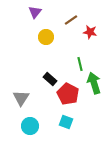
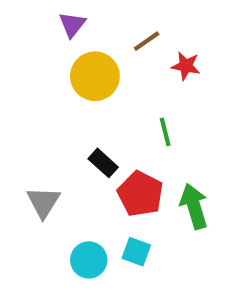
yellow circle: (46, 37) -> (95, 76), size x1.5
green arrow: (94, 83) -> (194, 206), moved
cyan circle: (30, 126) -> (89, 260), moved

